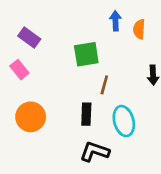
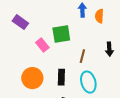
pink rectangle: (19, 70) -> (42, 45), moved
brown line: (104, 85) -> (82, 56), moved
orange circle: (31, 117) -> (32, 78), moved

